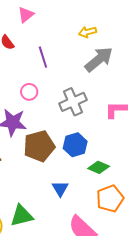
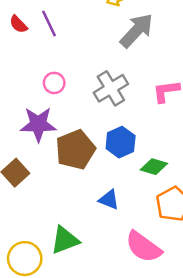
purple line: (43, 57) -> (49, 23), moved
blue triangle: (60, 189) -> (109, 200), turned -30

